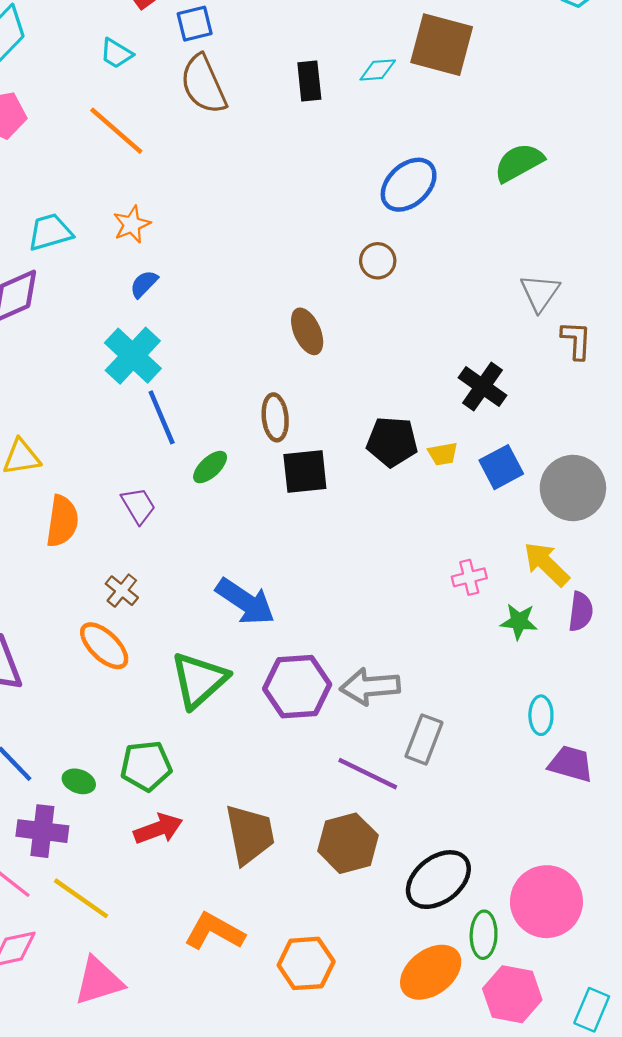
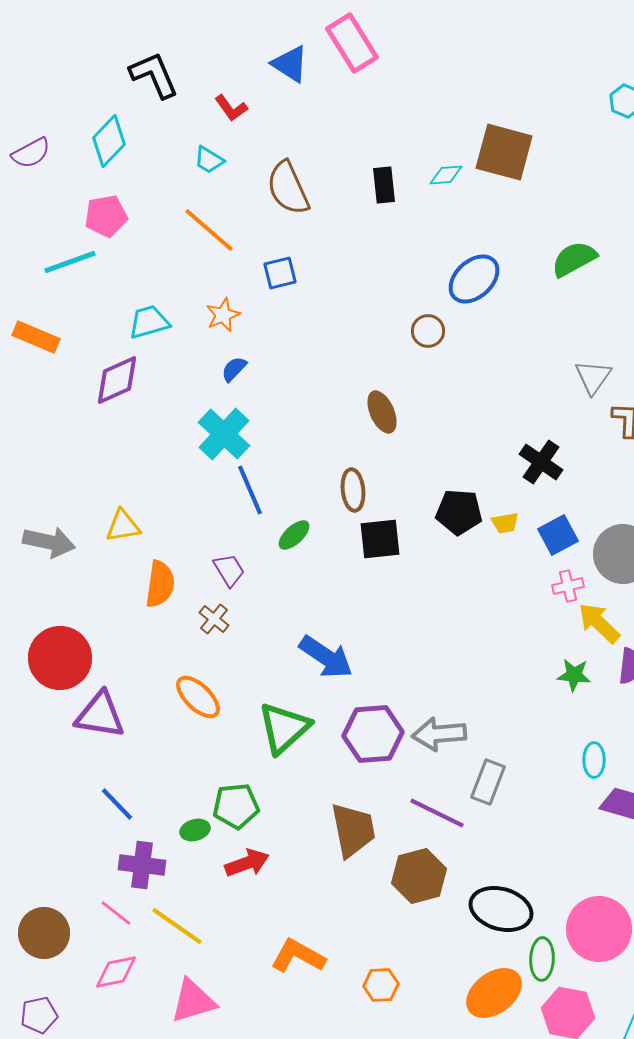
blue square: (195, 24) -> (280, 273), moved
brown circle: (378, 261) -> (428, 331), moved
pink cross: (469, 577) -> (568, 586), moved
brown cross: (122, 591) -> (214, 619), moved
green ellipse: (79, 781) -> (195, 830), moved, turned -36
brown trapezoid: (250, 834) -> (353, 830), moved
black ellipse: (438, 880) -> (501, 909), turned 54
orange hexagon: (306, 963) -> (381, 985), size x0.7

